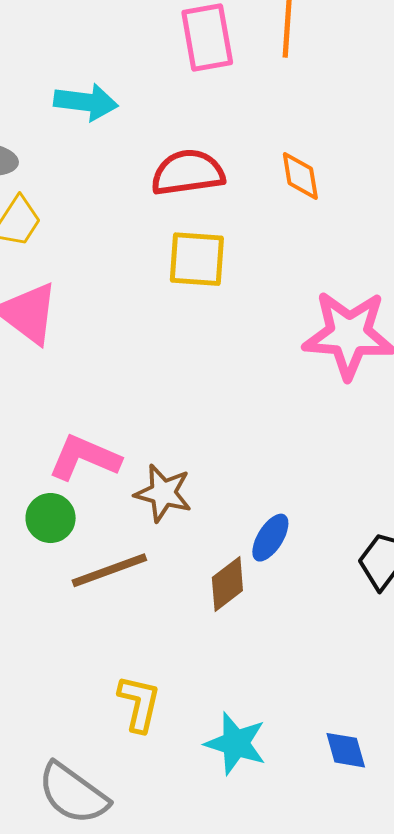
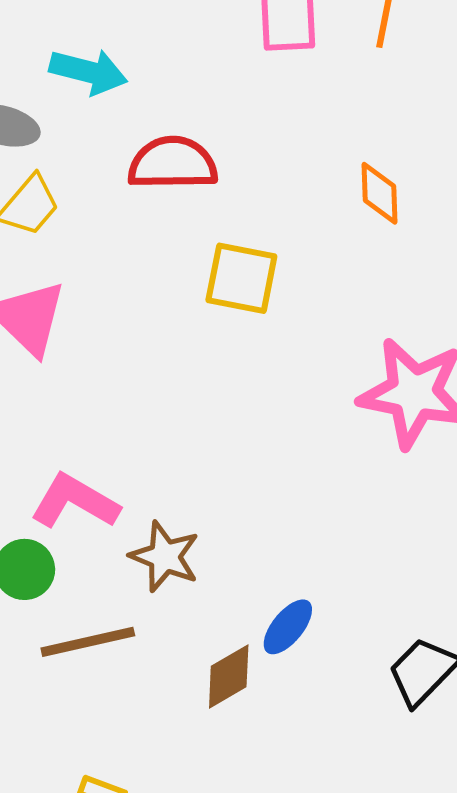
cyan arrow: (86, 102) -> (88, 72), moved
red semicircle: (188, 173) -> (173, 163), moved

